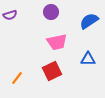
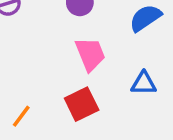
pink trapezoid: (57, 42) -> (90, 54), turned -100

